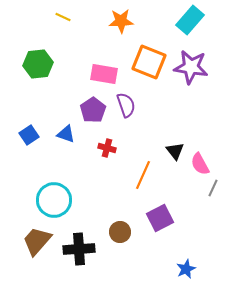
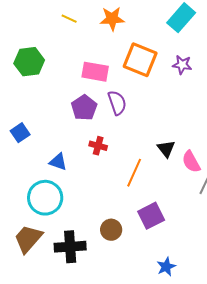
yellow line: (63, 17) -> (69, 19), moved
purple star: (191, 67) -> (182, 65), size x0.6
blue triangle: (66, 134) -> (58, 162), moved
blue star: (186, 269) -> (166, 267), moved

